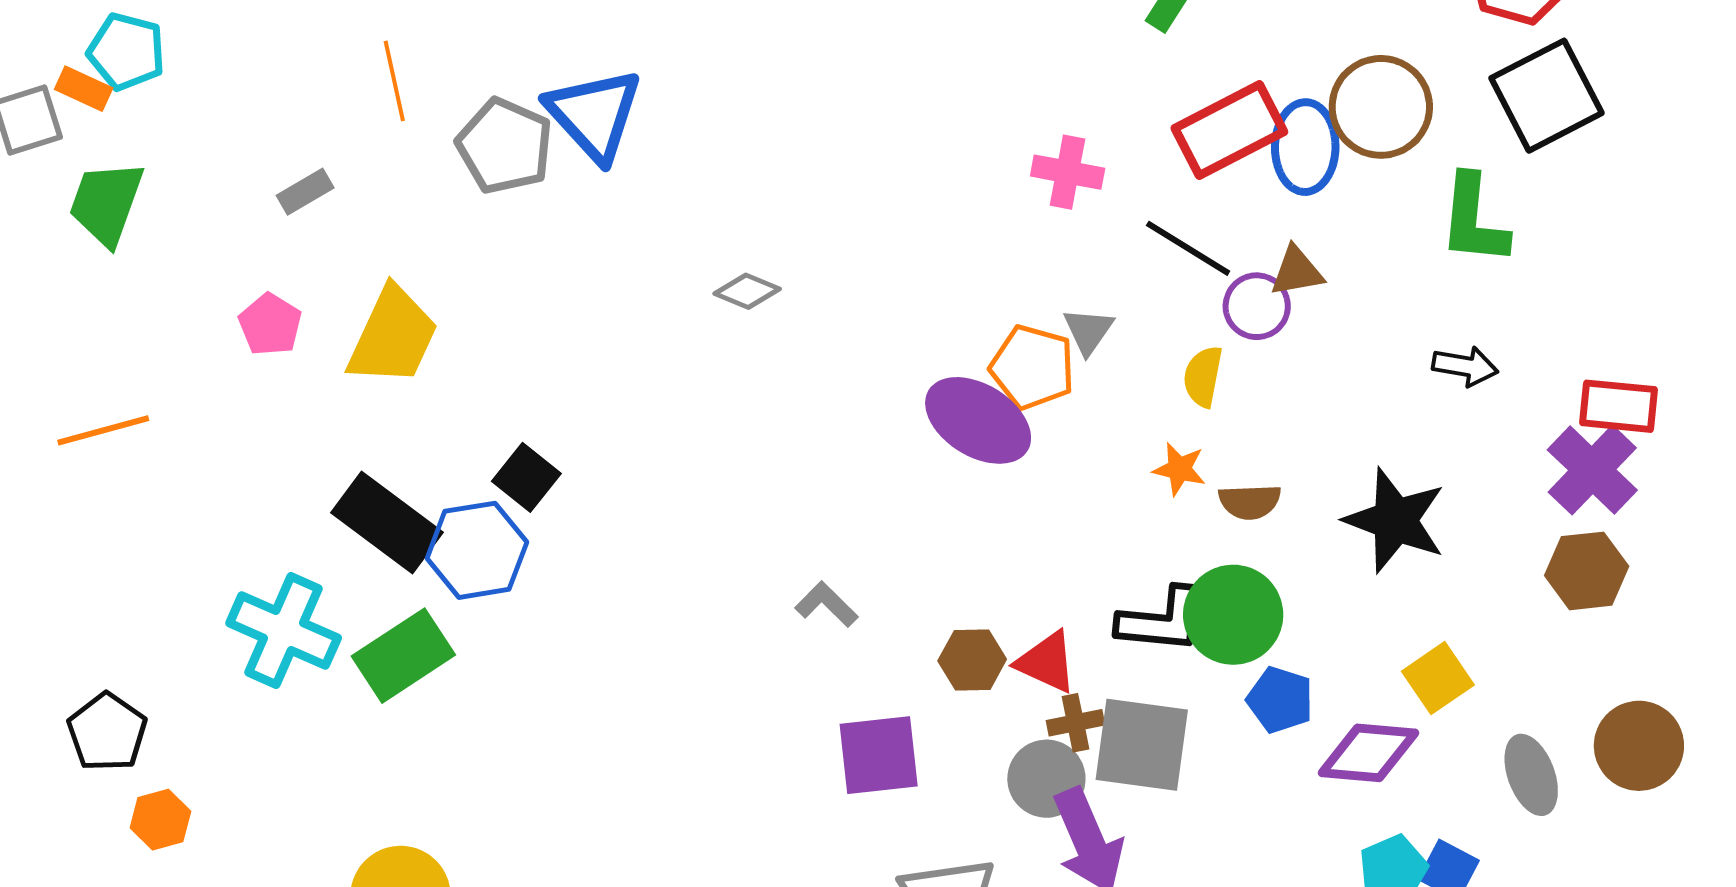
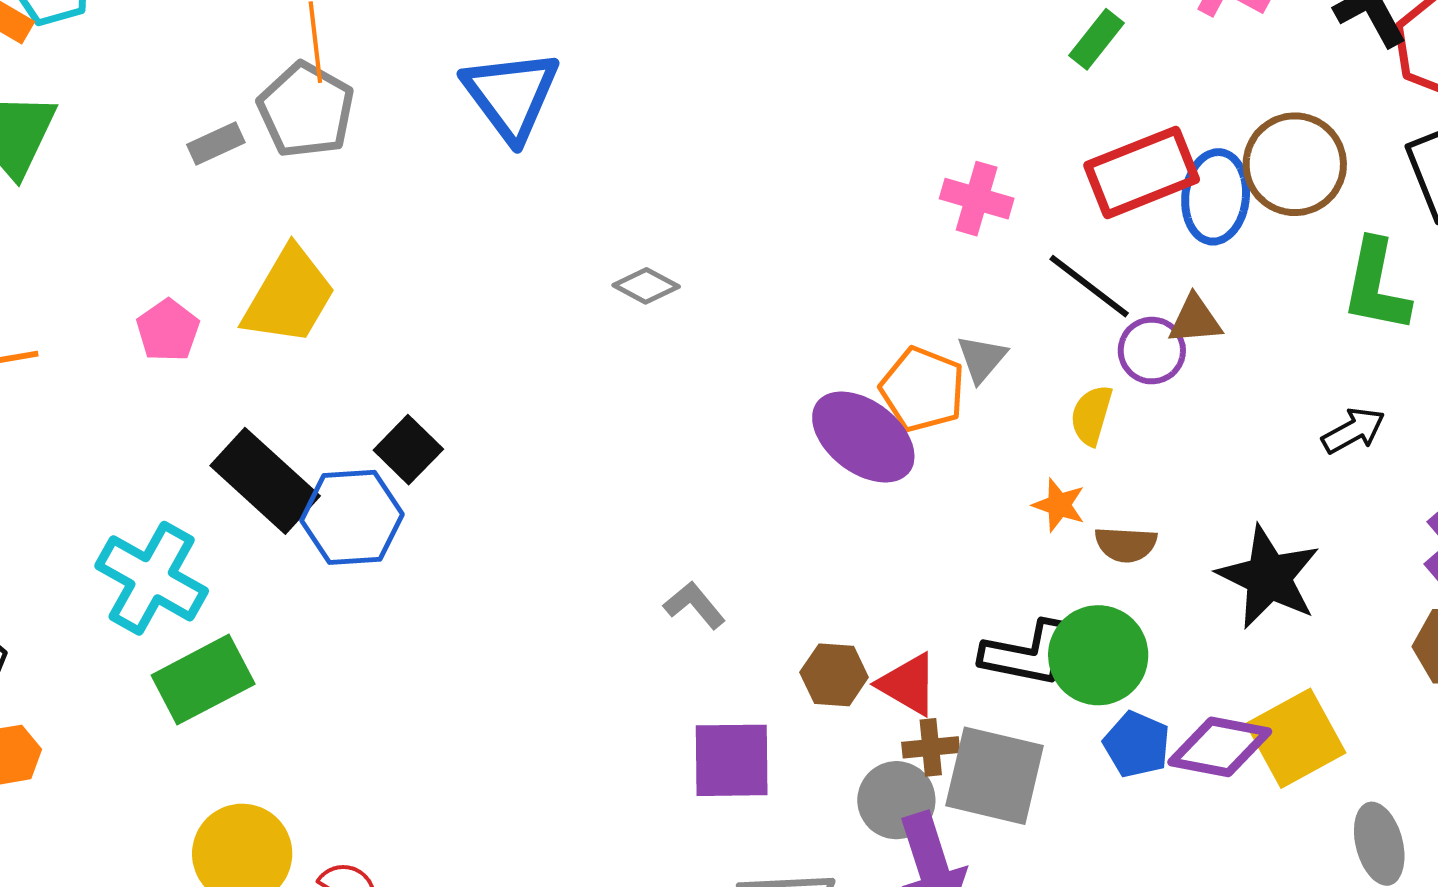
gray pentagon: (505, 146) -> (306, 110), moved
pink pentagon: (270, 324) -> (168, 330), moved
black arrow: (1465, 366) -> (1353, 431), turned -44
green rectangle: (403, 656) -> (203, 680), moved
yellow square: (1438, 678) -> (1296, 738), size x1.4
purple diamond: (1368, 753) -> (1220, 747), moved

